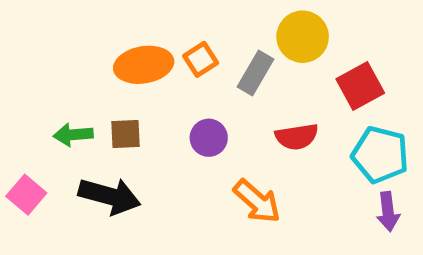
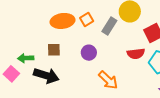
green arrow: (73, 135) -> (26, 58), moved
red semicircle: (297, 137) -> (136, 54), moved

